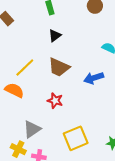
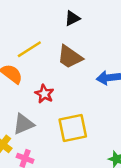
red star: (55, 101) -> (44, 94), moved
yellow square: (76, 138) -> (73, 128), moved

